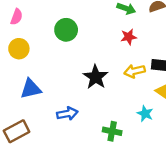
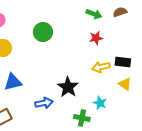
black star: (96, 77) -> (68, 87), moved
cyan star: (145, 114) -> (100, 103), moved

